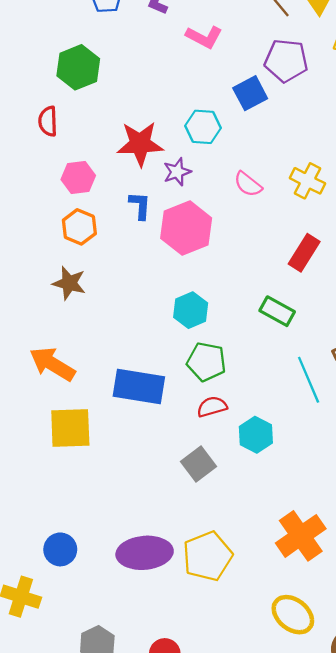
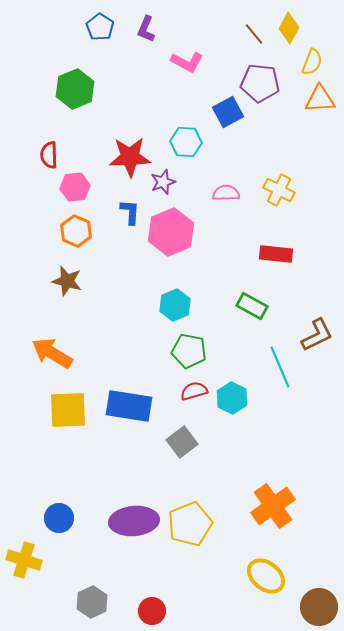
red semicircle: (48, 121) -> (49, 155), moved
pink semicircle: (248, 184) -> (226, 193), turned 140
red rectangle: (304, 253) -> (276, 254), turned 64
blue rectangle: (139, 386) -> (129, 406), moved
cyan hexagon: (256, 435) -> (232, 398), moved

